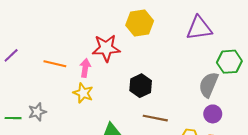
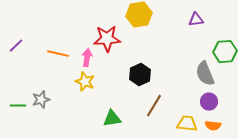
purple triangle: (199, 28) -> (196, 20), size x0.6
gray semicircle: (209, 85) -> (205, 74), turned -45
brown line: (155, 118) -> (154, 106), turned -70

